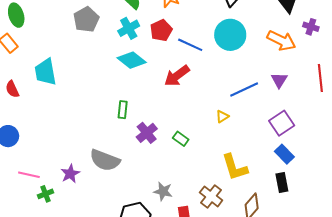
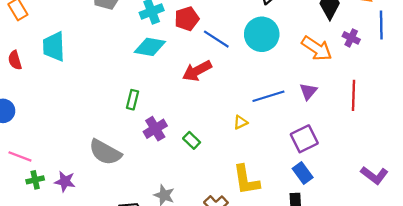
cyan diamond: (132, 60) -> (150, 47), turned -36
purple star: (70, 174) -> (65, 181), moved, turned 30

